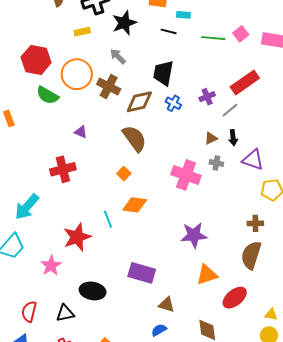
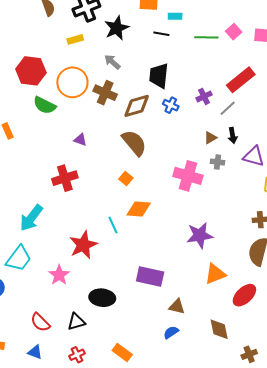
red semicircle: (29, 312) -> (40, 322), turned -55

